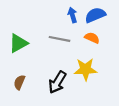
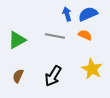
yellow star: (86, 69) -> (92, 69), moved, turned 30

